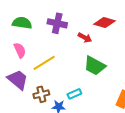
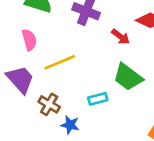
brown cross: (41, 94) -> (49, 104), turned 35
cyan rectangle: (74, 94) -> (98, 99), moved

